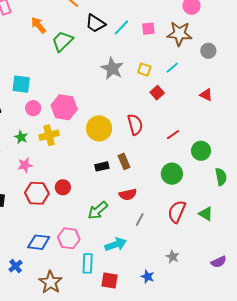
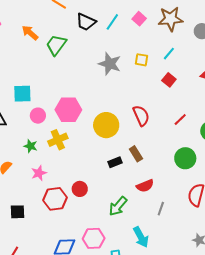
pink square: (148, 29) -> (139, 19), turned -32
red square: (157, 93) -> (169, 80), moved
cyan arrow: (116, 244) -> (141, 237), turned 90

